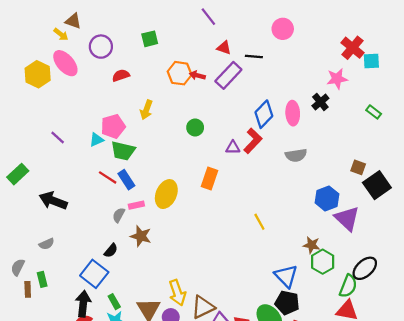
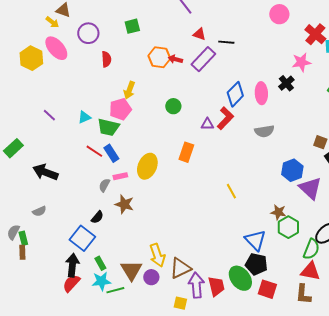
pink circle: (283, 29) -> (279, 14), moved
red semicircle: (121, 75) -> (106, 59), turned 105
pink pentagon: (113, 126) -> (120, 109), moved
green rectangle: (42, 279) -> (23, 238), moved

